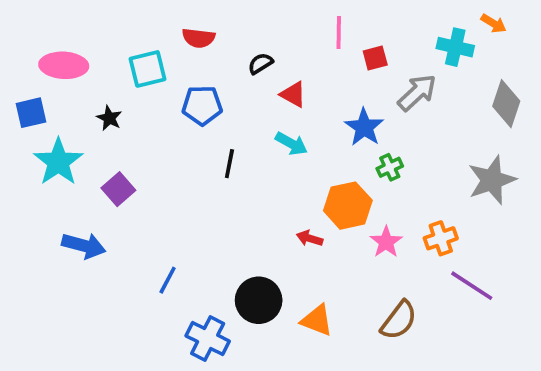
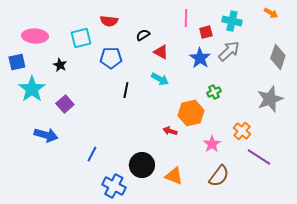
cyan cross: (455, 47) -> (232, 21), moved
blue star: (364, 127) -> (200, 58), moved
orange cross: (441, 238) -> (242, 131), turned -30
pink star: (386, 242) -> (212, 144), moved

